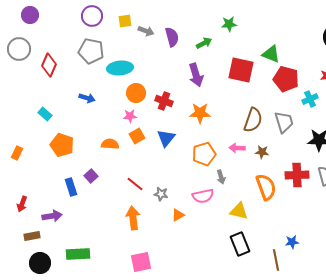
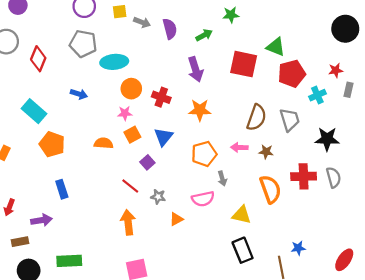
red pentagon: (286, 79) -> (292, 74), turned -30
cyan rectangle: (45, 114) -> (34, 111), size x1.6
purple square: (91, 176) -> (147, 162), moved

